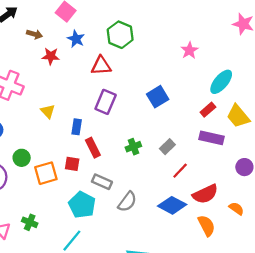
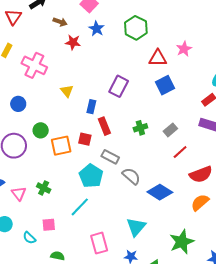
pink star: (189, 50) -> (184, 49), moved
red triangle: (101, 66) -> (158, 58), moved
gray semicircle: (127, 202) -> (131, 176), turned -90
blue diamond: (172, 205) -> (160, 192), moved
orange semicircle: (207, 226) -> (200, 202), turned -108

